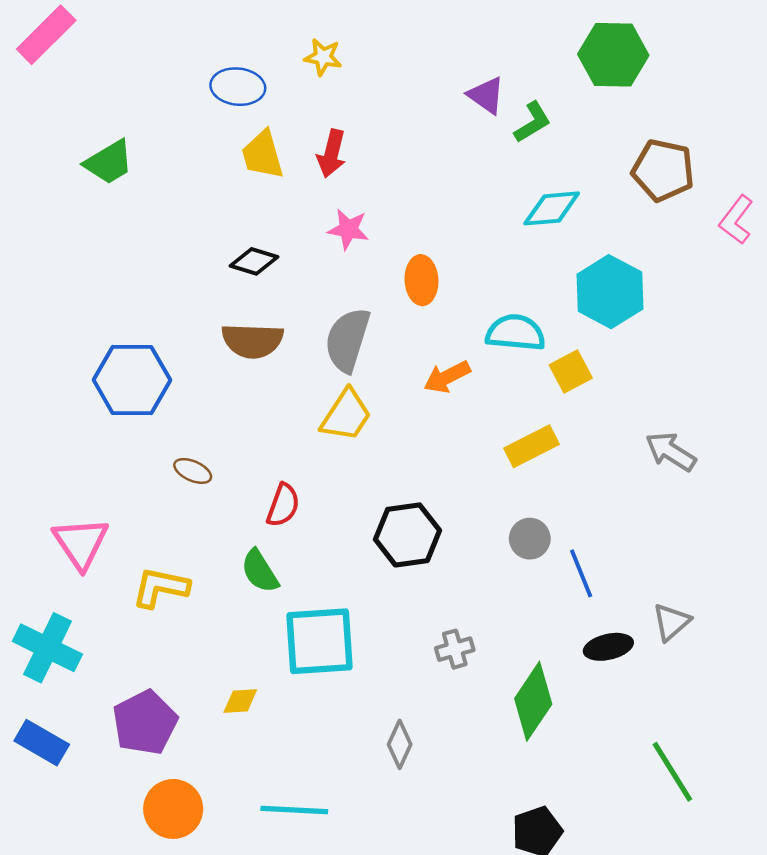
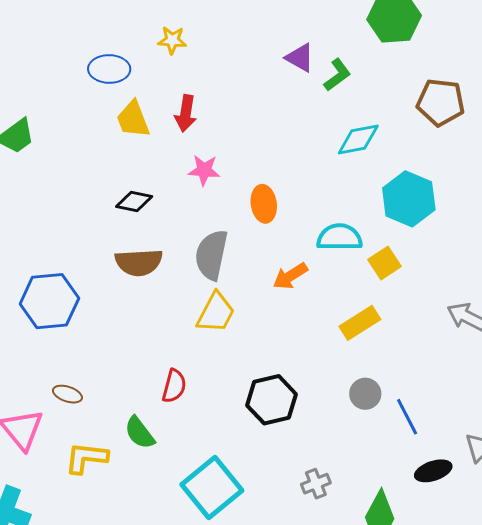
brown ellipse: (193, 471) -> (67, 394), moved
green semicircle: (260, 571) -> (140, 433), moved
cyan square: (320, 641) -> (212, 487), turned -30

